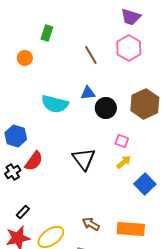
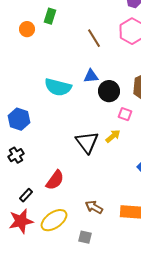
orange circle: (25, 58) -> (27, 29), moved
pink square: (122, 141) -> (125, 114), moved
red semicircle: (34, 161) -> (55, 180), moved
yellow arrow: (124, 162) -> (113, 136), moved

